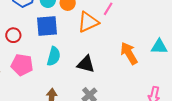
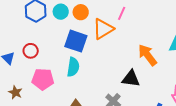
blue square: (47, 26) -> (76, 41), moved, turned 30
black triangle: (86, 64) -> (131, 79), moved

